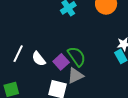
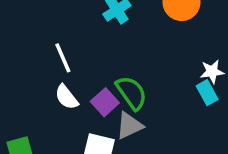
white line: (18, 54) -> (63, 58), moved, turned -48

